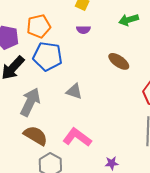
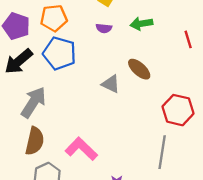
green arrow: (129, 20) -> (141, 24), moved
gray triangle: (74, 91) -> (111, 84), moved
brown semicircle: (36, 136) -> (35, 141), turned 65

